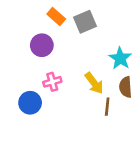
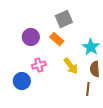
orange rectangle: (56, 16) -> (57, 39), moved
brown line: (107, 107) -> (88, 89), moved

